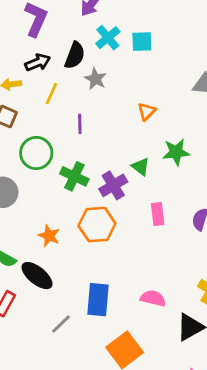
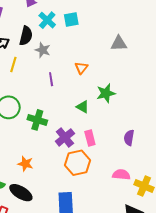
purple line: (80, 124) -> (51, 79), moved
purple cross: (113, 185) -> (65, 137), moved
pink rectangle: (158, 214) -> (90, 138), moved
orange hexagon: (97, 225) -> (77, 163), moved
pink semicircle: (153, 298) -> (121, 175), moved

